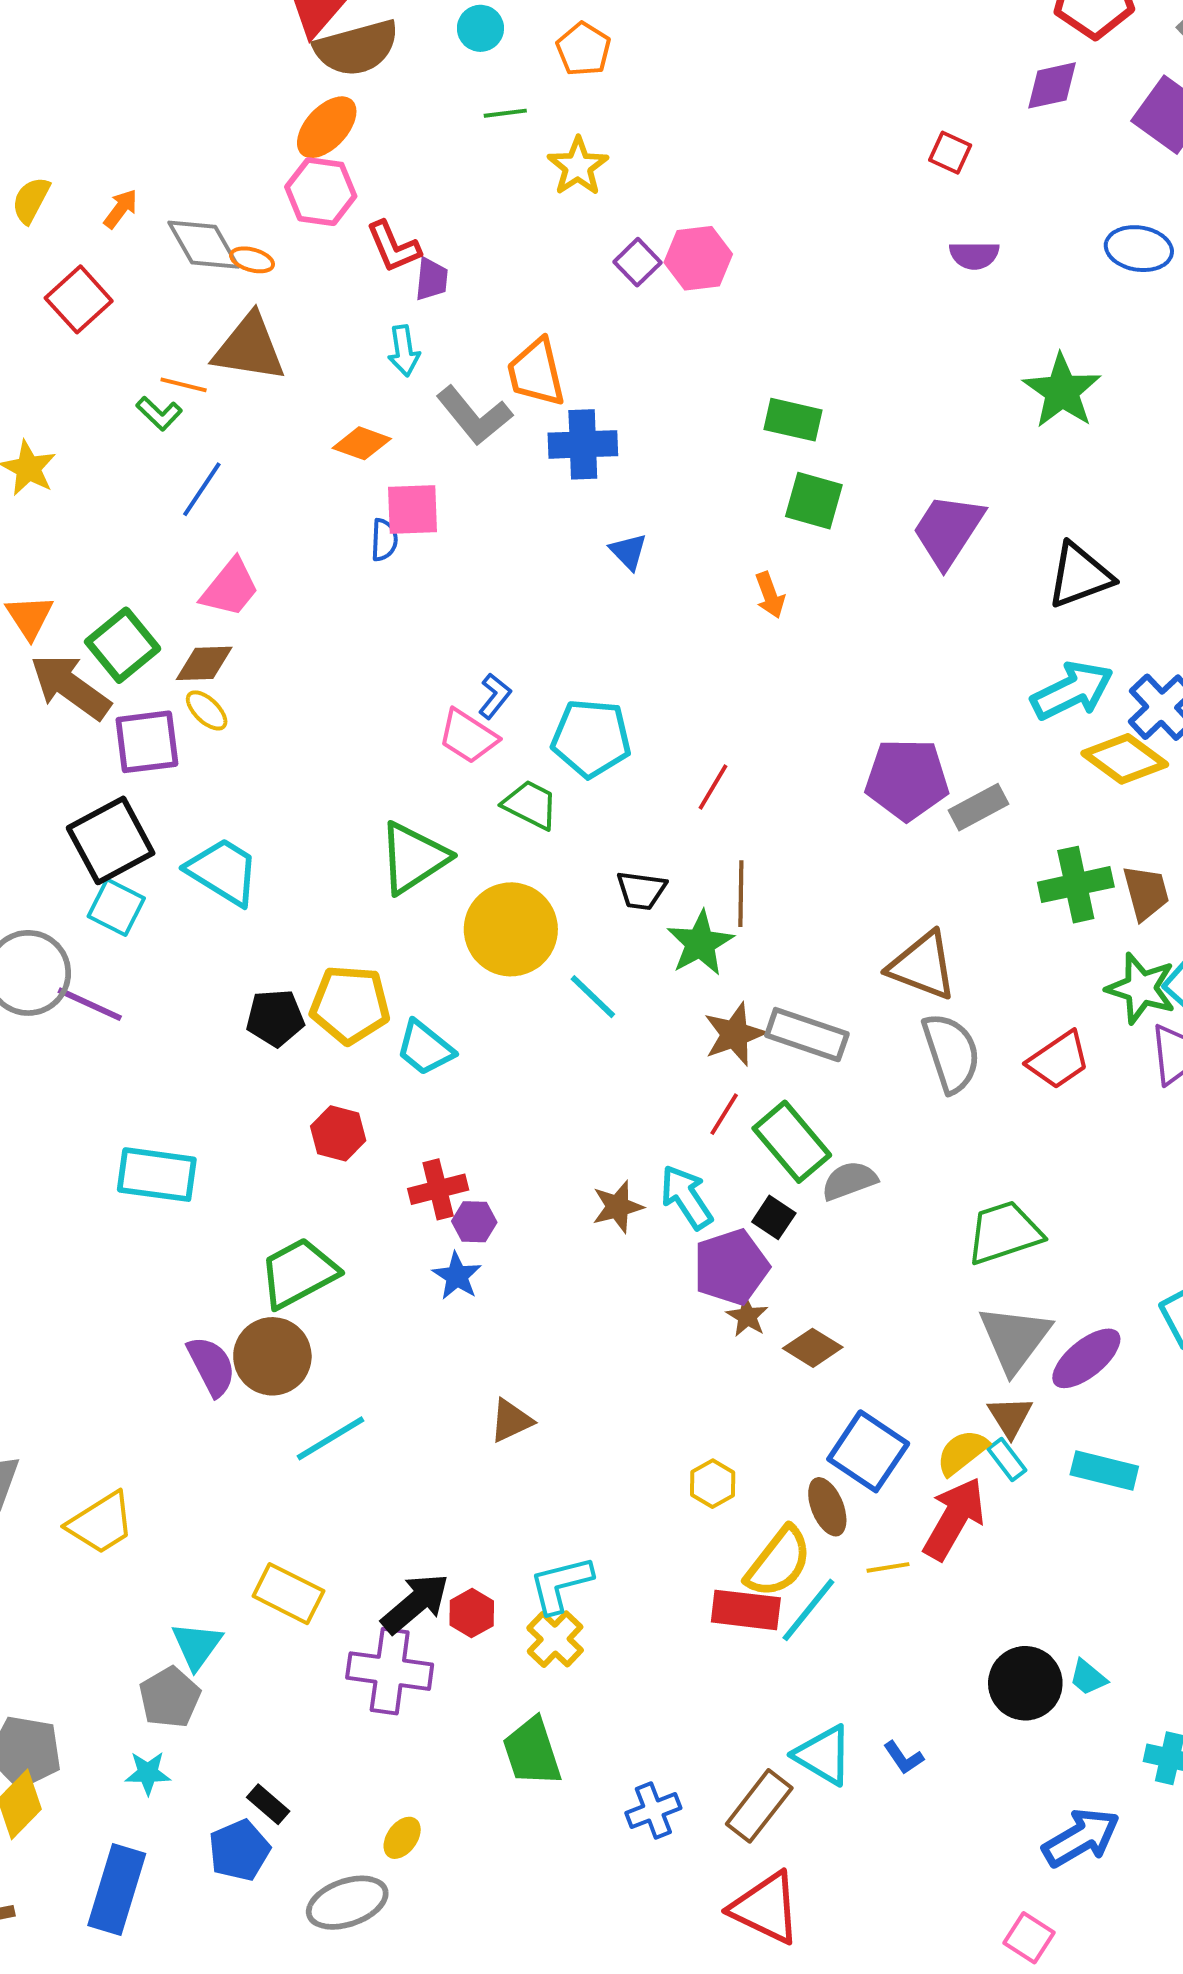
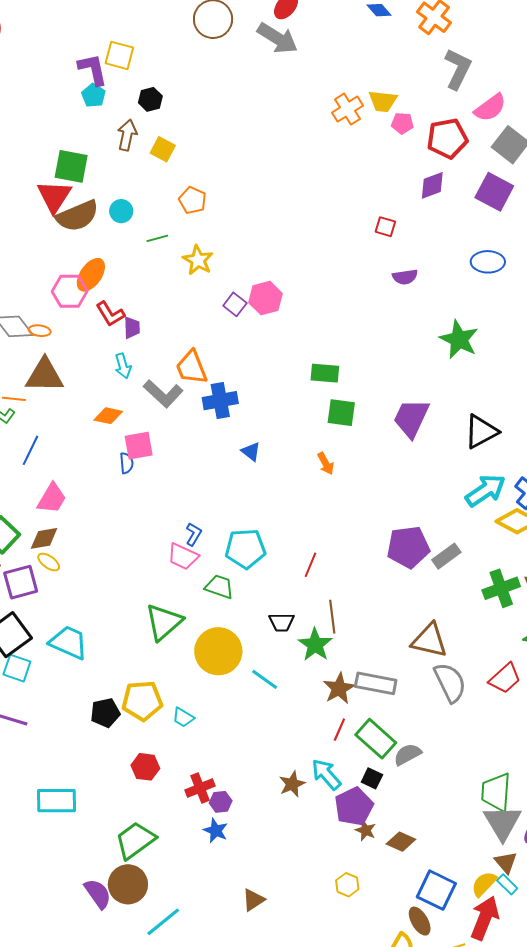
cyan circle: (480, 28) -> (121, 211), moved
orange ellipse: (327, 127) -> (91, 275), moved
cyan trapezoid: (425, 1048) -> (183, 717), size x0.7
green trapezoid: (1004, 1233) -> (496, 792), moved, turned -60
yellow hexagon: (713, 1484) -> (347, 885), moved

